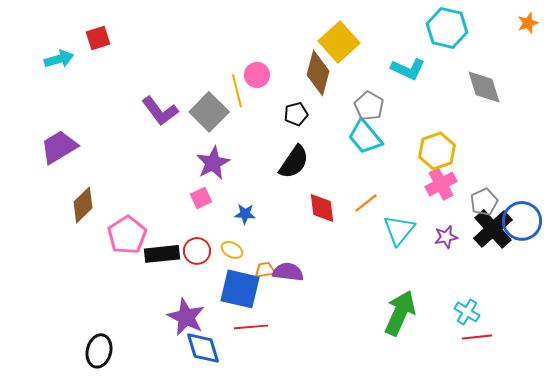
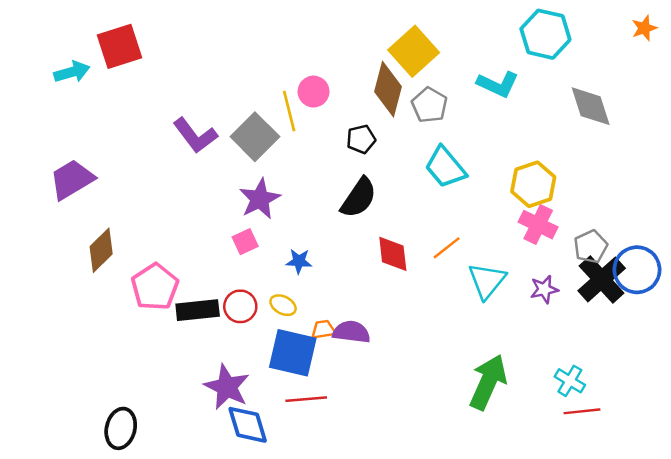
red square: (98, 38) -> (119, 46), size x1.5
gray pentagon: (369, 106) -> (429, 105), moved
pink cross: (441, 184) -> (538, 225), turned -36

